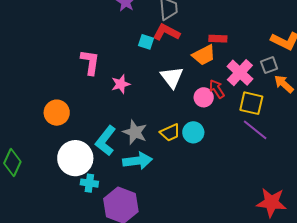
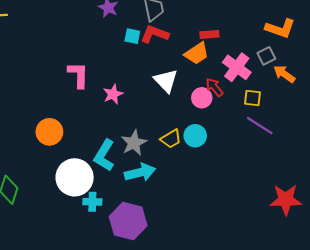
cyan square: (146, 42) -> (132, 36), moved
yellow square: (251, 103) -> (252, 98), size x0.7
gray star: (135, 132) -> (134, 143), turned 30

